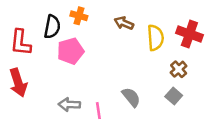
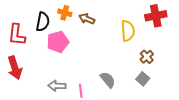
brown arrow: (124, 23) -> (87, 19), moved
red cross: (189, 34) -> (156, 16), moved, turned -30

